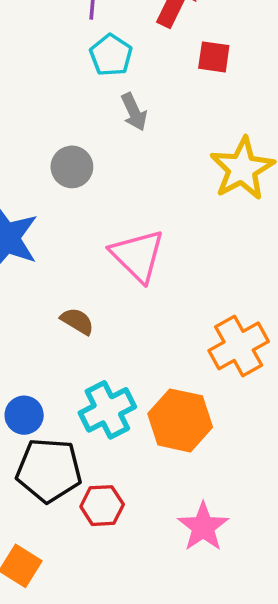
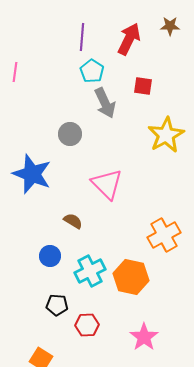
red square: (214, 57) -> (143, 86), moved
gray arrow: (134, 112) -> (105, 103), size x1.4
blue circle: (24, 415) -> (50, 256), moved
black pentagon: (49, 470) -> (57, 305), size x0.6

